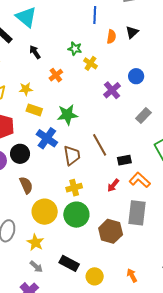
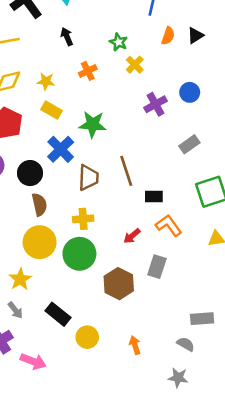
black circle: (20, 154) -> (30, 173), moved
brown semicircle: (26, 185) -> (39, 204), moved
red arrow: (113, 185) -> (132, 236), moved
gray rectangle: (137, 213) -> (157, 267), size x0.7

